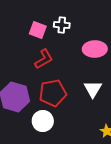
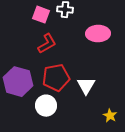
white triangle: (93, 89) -> (86, 86), moved

